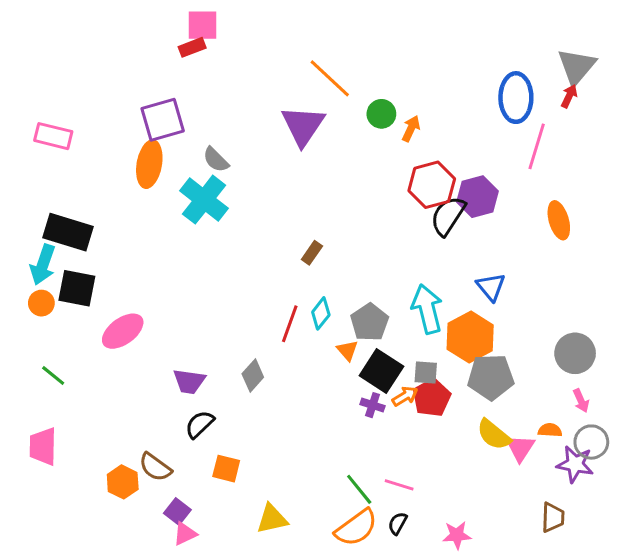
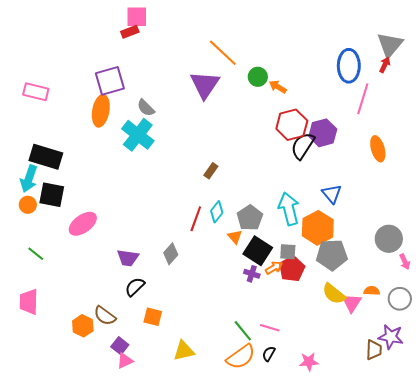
orange arrow: (411, 129) -> (278, 87), turned -84
pink arrow: (581, 401) -> (405, 262), moved
purple star: (575, 464) -> (391, 337), moved

